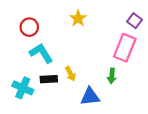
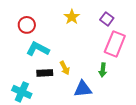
purple square: (135, 21) -> (107, 19), moved
cyan L-shape: (41, 53) -> (38, 49), turned -30
cyan cross: (23, 88) -> (22, 92), moved

